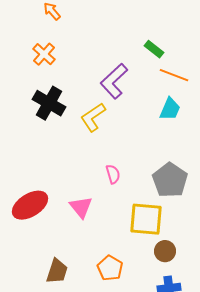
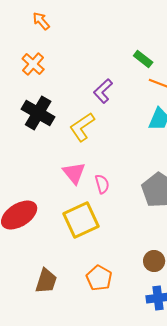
purple L-shape: (114, 81) -> (103, 91), size x0.7
pink triangle: (81, 207) -> (74, 173), moved
yellow square: (146, 219) -> (81, 220), moved, turned -30

